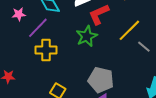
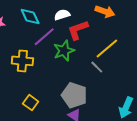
purple line: (38, 28) -> (44, 37), moved
gray line: (144, 47) -> (97, 67), moved

